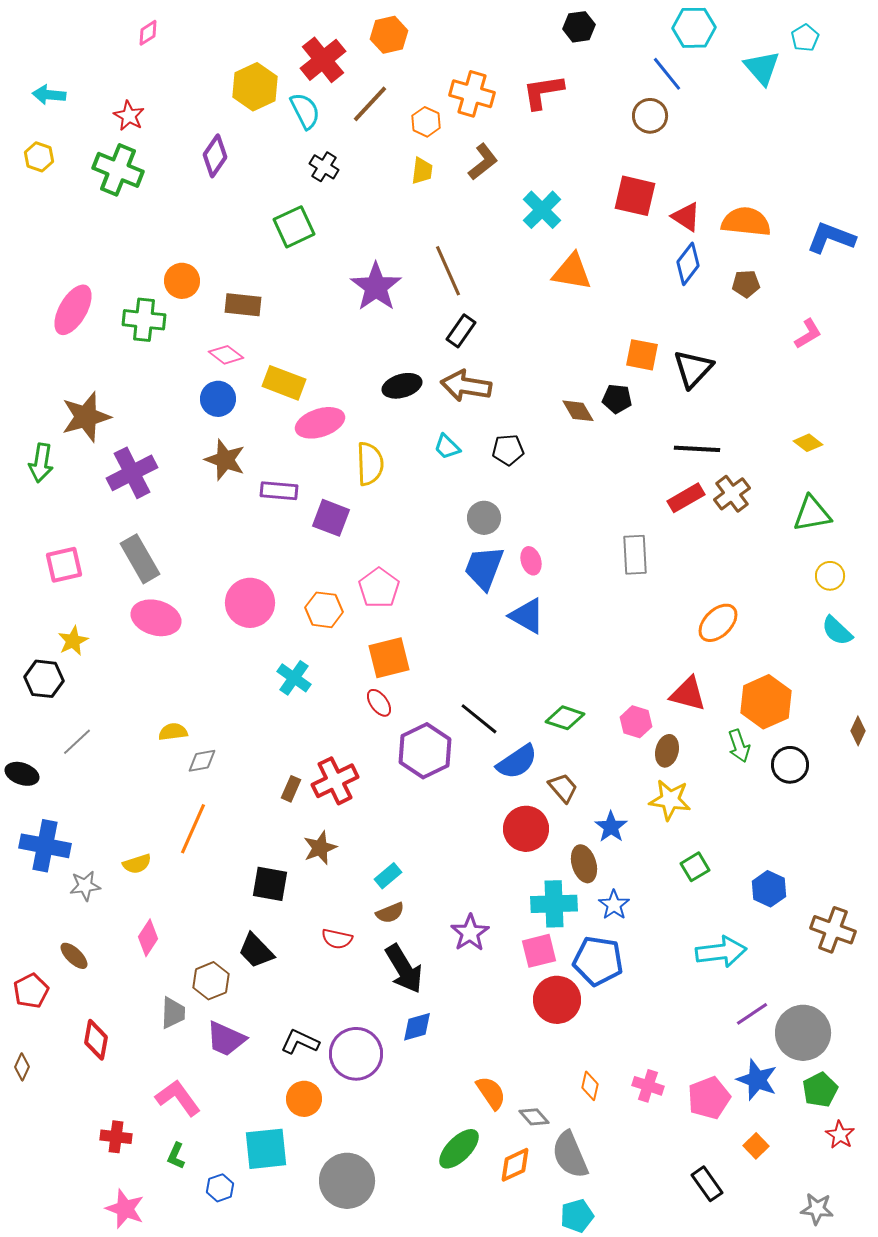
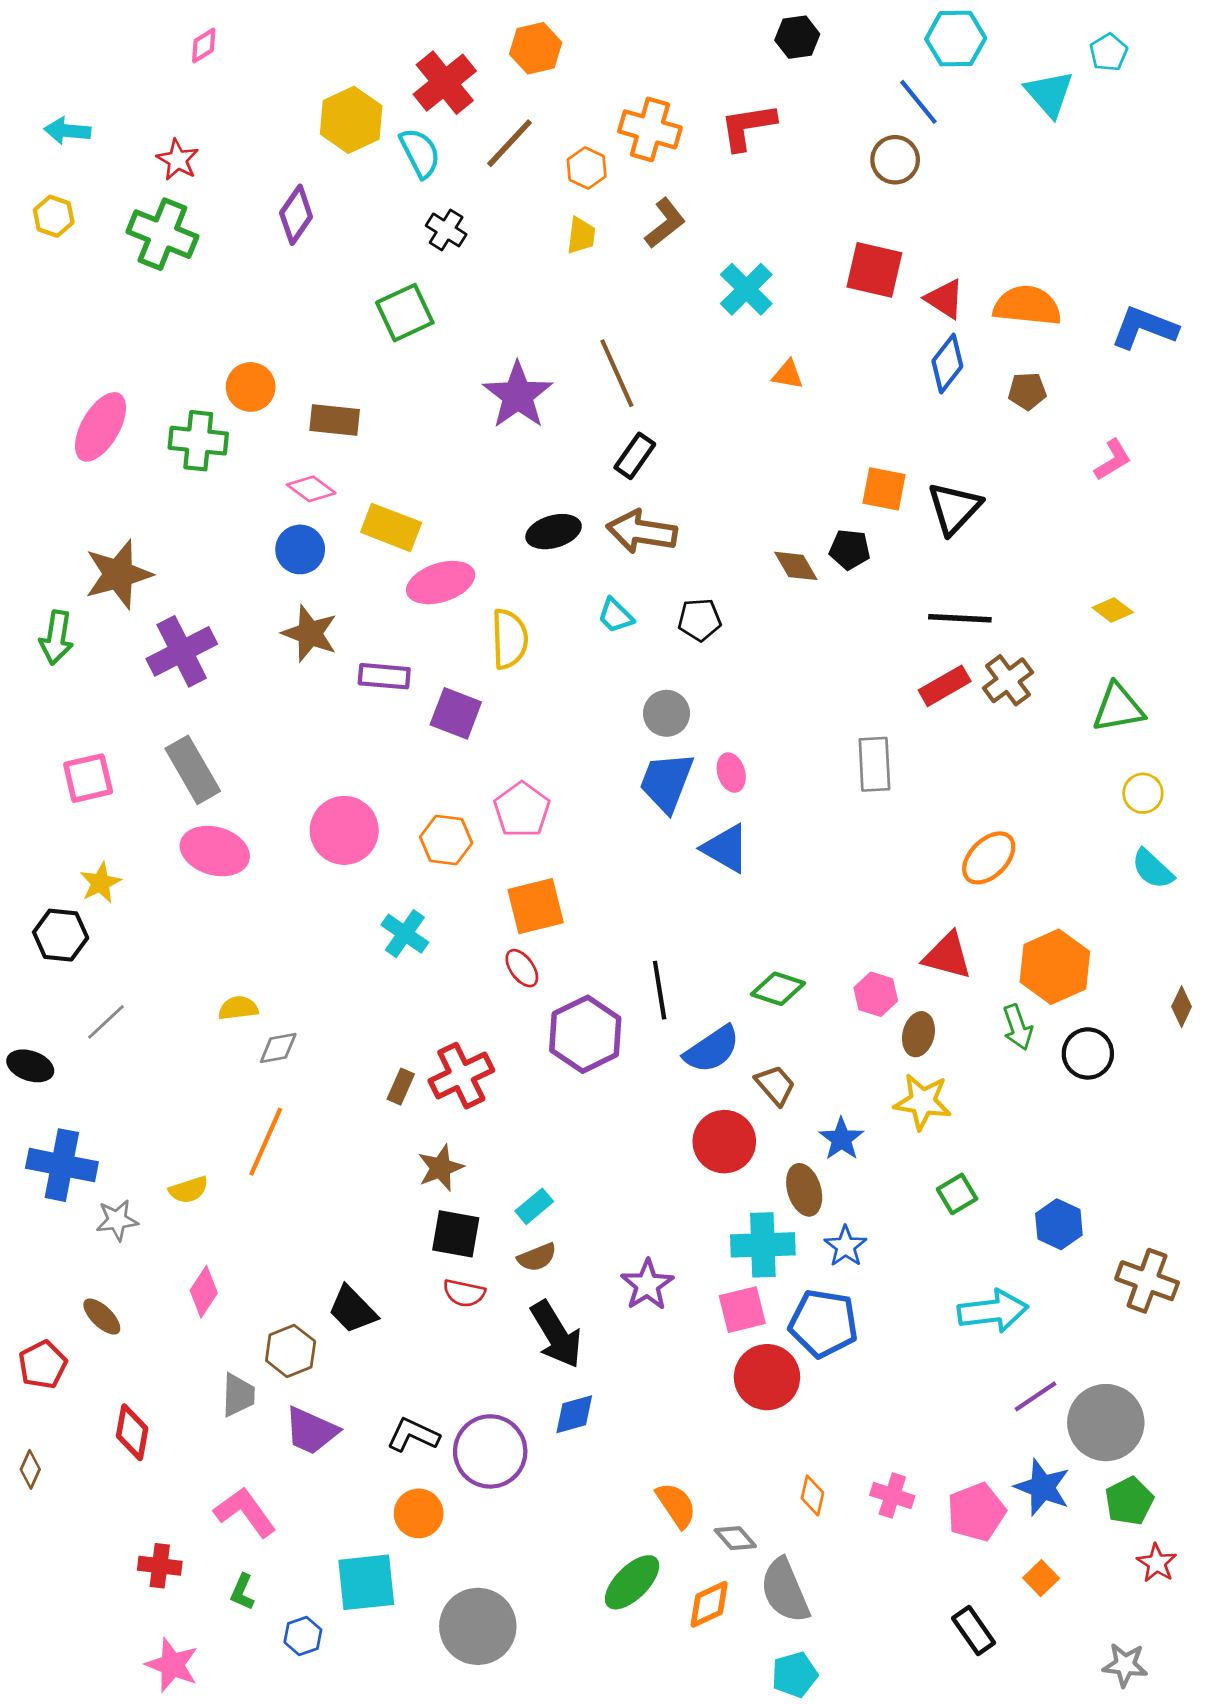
orange triangle: (572, 272) -> (788, 375), size x0.6
black line: (479, 719) -> (660, 990), turned 42
black square: (270, 884) -> (456, 1234), moved

